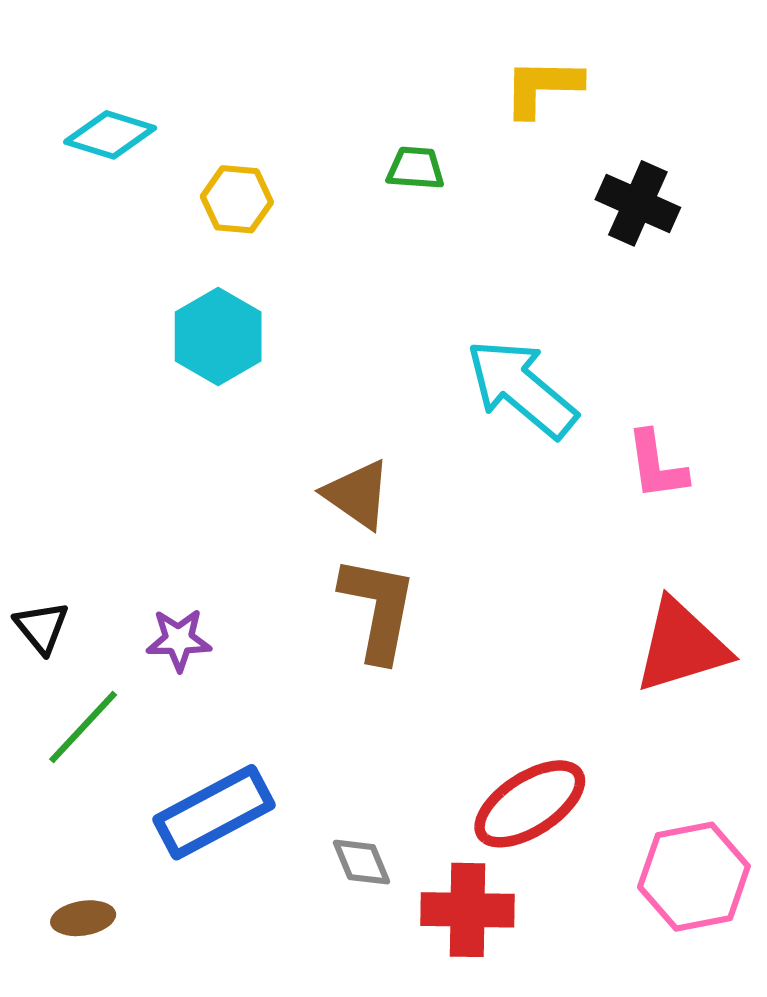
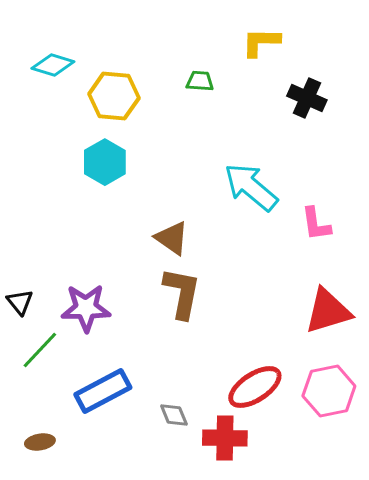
yellow hexagon: (237, 199) -> (114, 96), size x1.5
purple star: (179, 640) -> (86, 308), size x1.6
pink hexagon: (694, 877) -> (329, 391), moved

